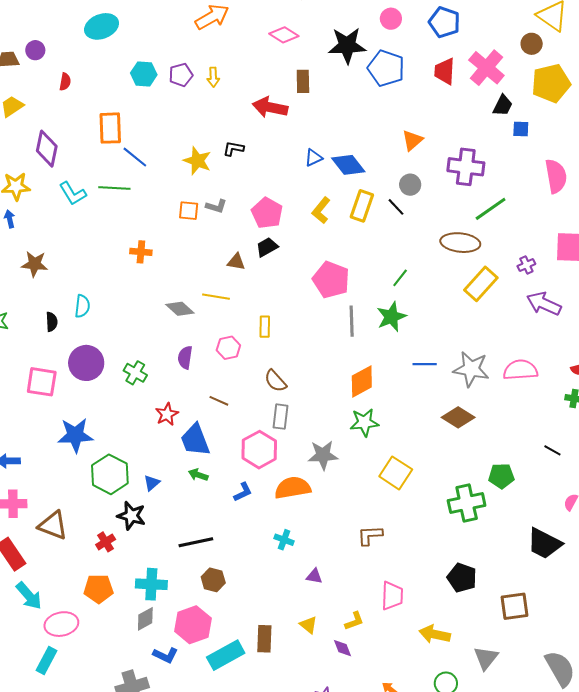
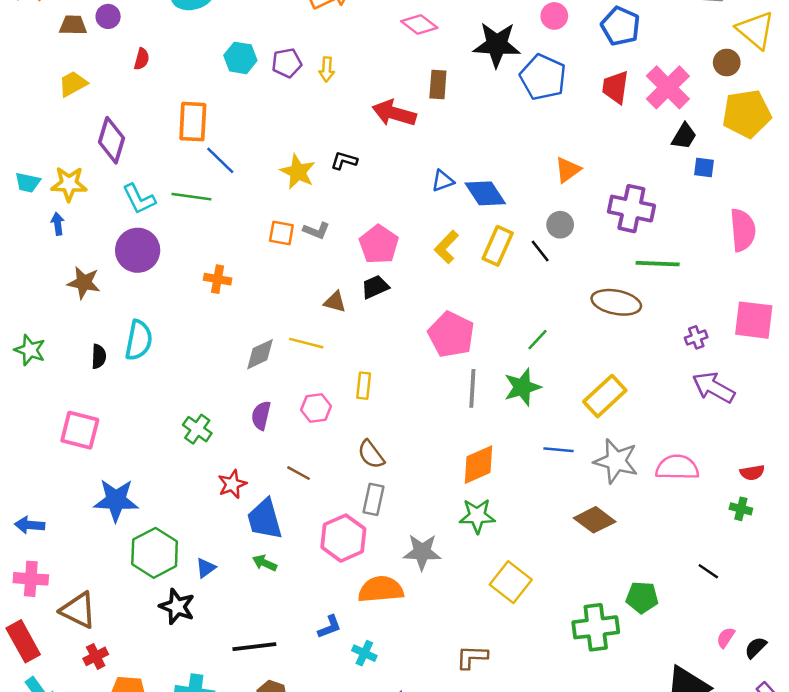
green line: (491, 209) -> (658, 264), turned 32
yellow rectangle: (481, 284) -> (605, 396), moved
cyan semicircle: (82, 306) -> (139, 340), size x1.4
gray diamond: (180, 309) -> (260, 354), turned -72
purple circle: (86, 363) -> (138, 250), moved
blue L-shape: (243, 492) -> (329, 627), moved
red cross: (106, 542) -> (96, 656), moved

